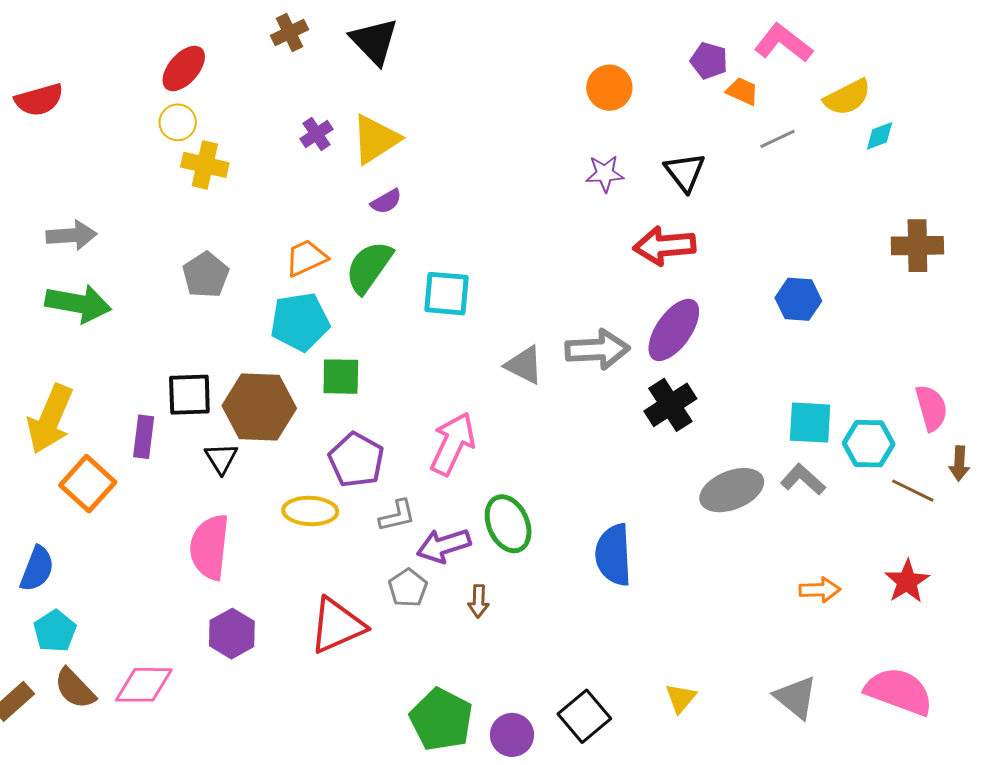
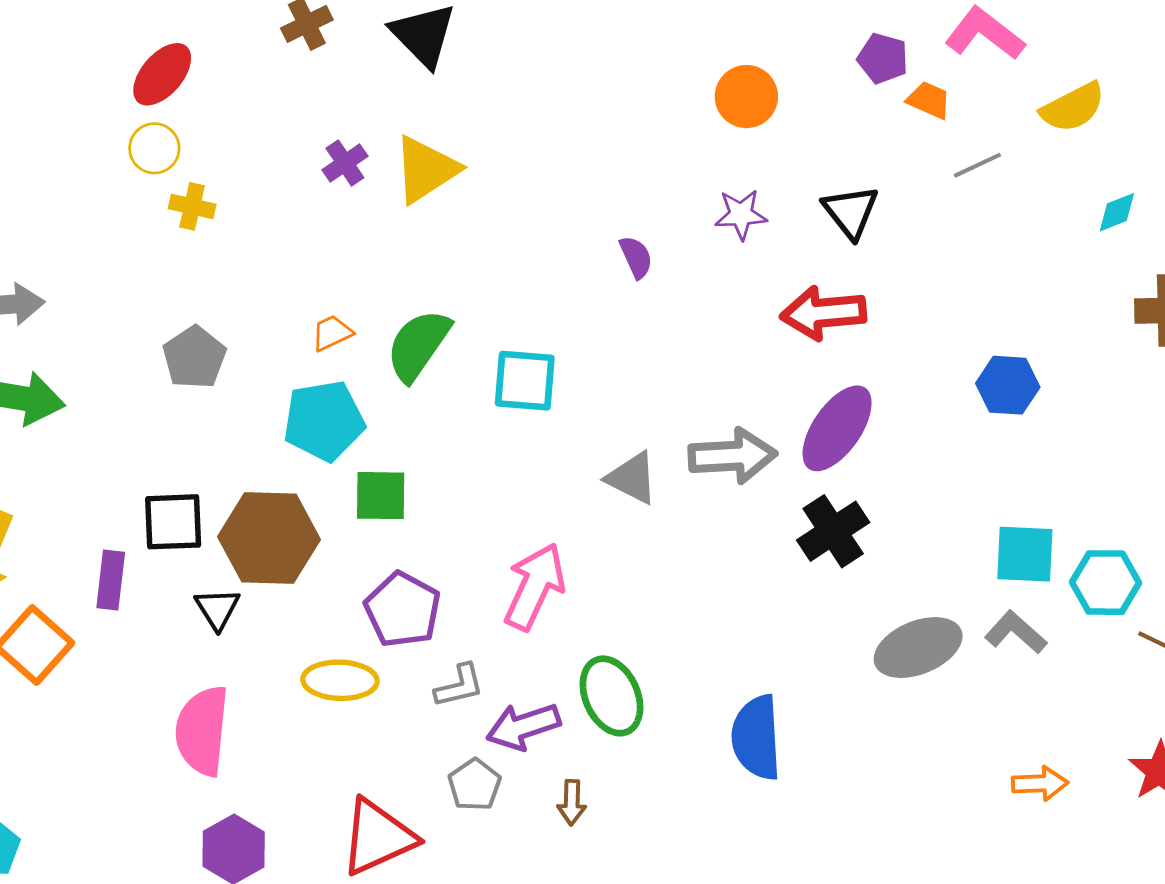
cyan diamond: (880, 136) -> (1117, 212), moved
yellow cross: (205, 165) -> (192, 206), size x0.7
purple semicircle: (386, 201) -> (636, 257), moved, turned -84
orange trapezoid: (306, 258) -> (332, 333), size x0.7

